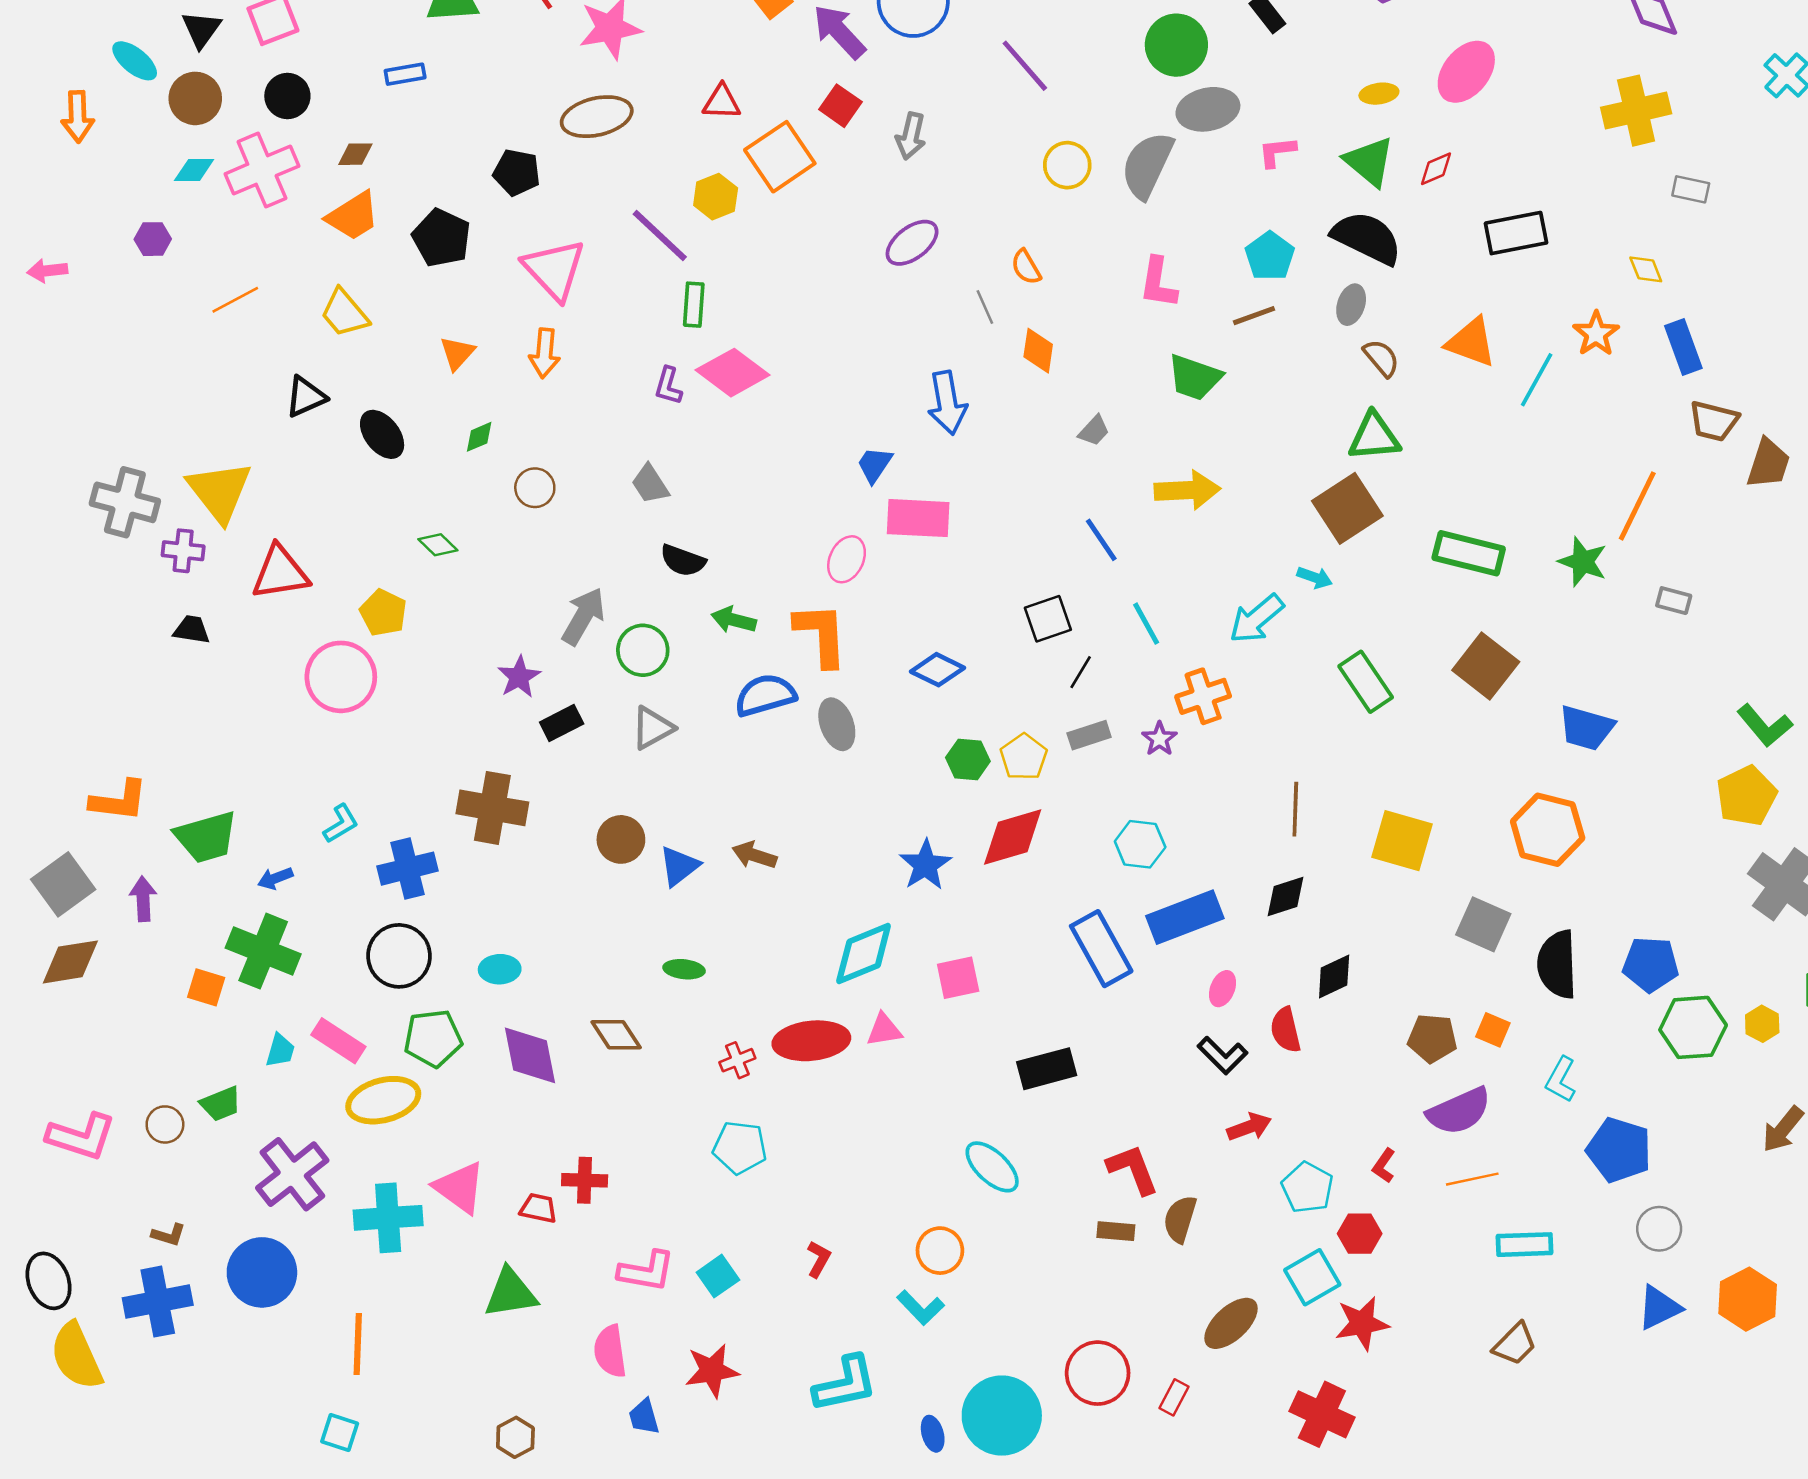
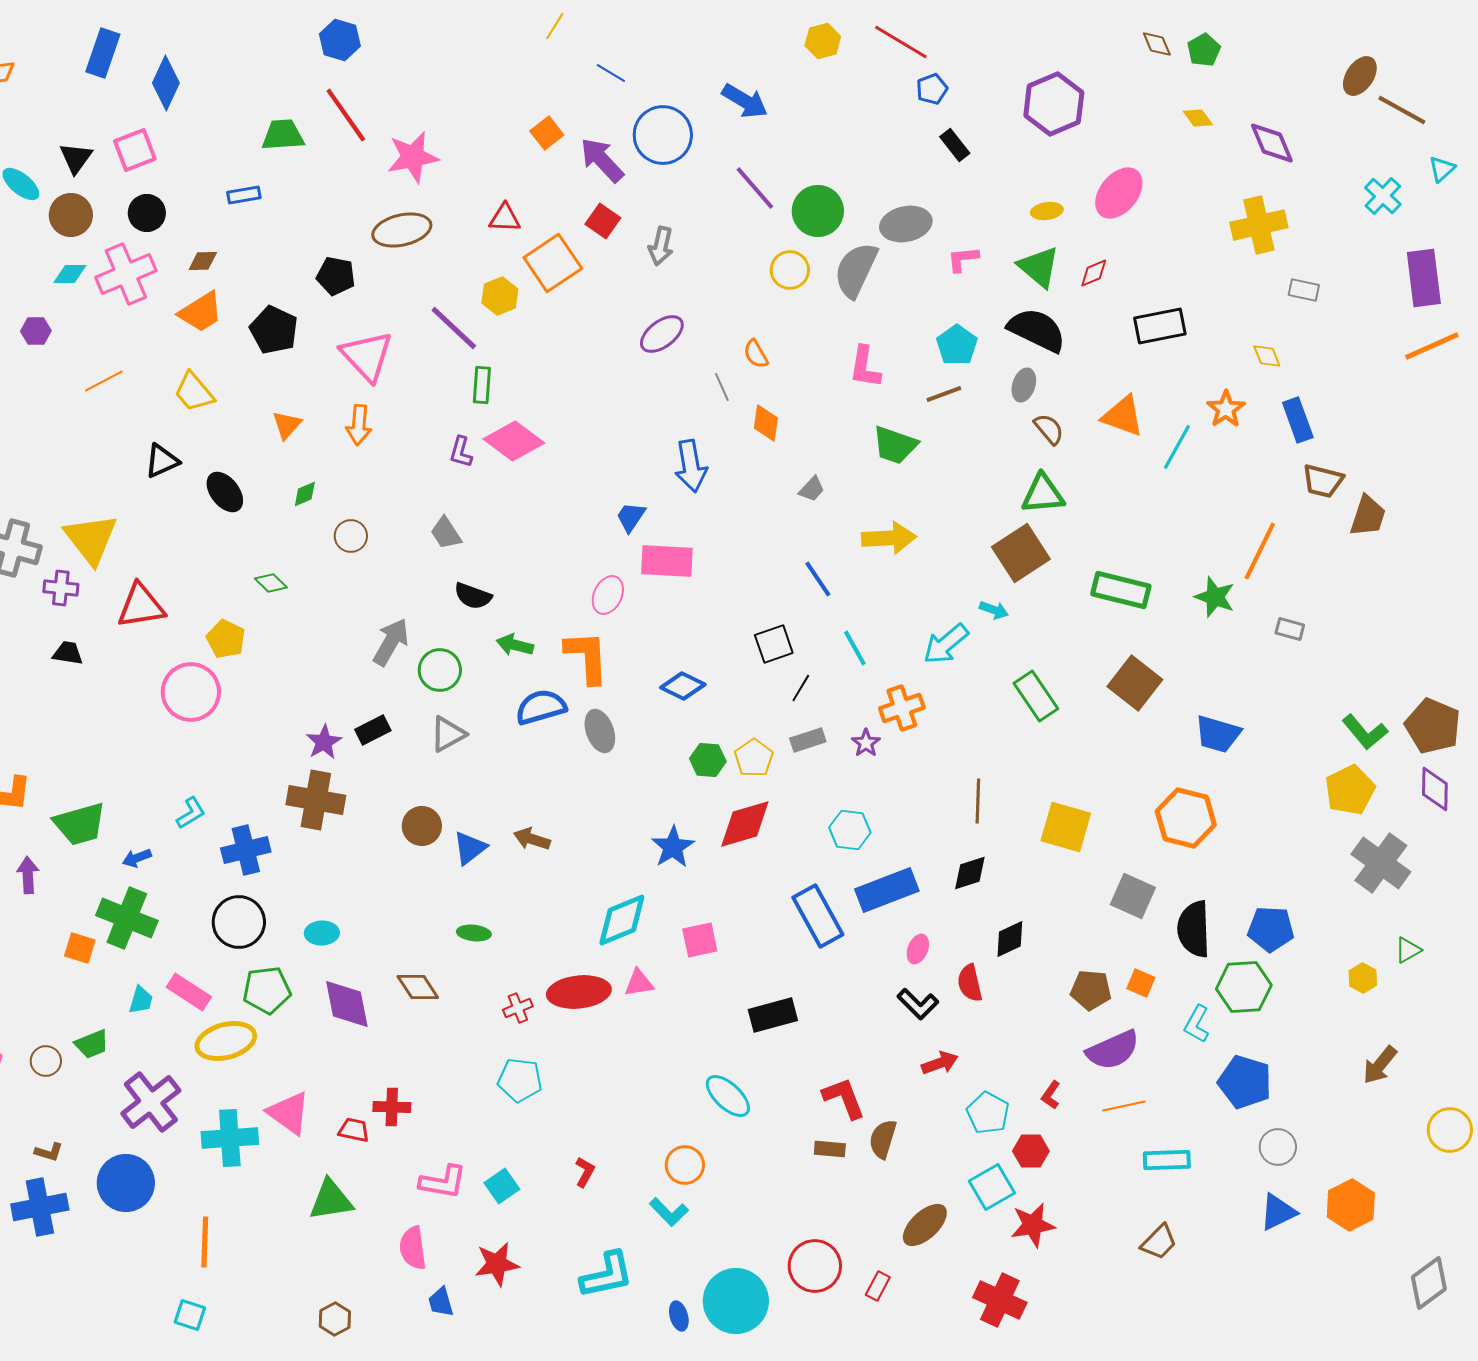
green circle: (1176, 45) -> (818, 211), moved
purple star: (519, 677) -> (324, 742), moved
green hexagon: (1693, 1027) -> (1244, 987), moved

